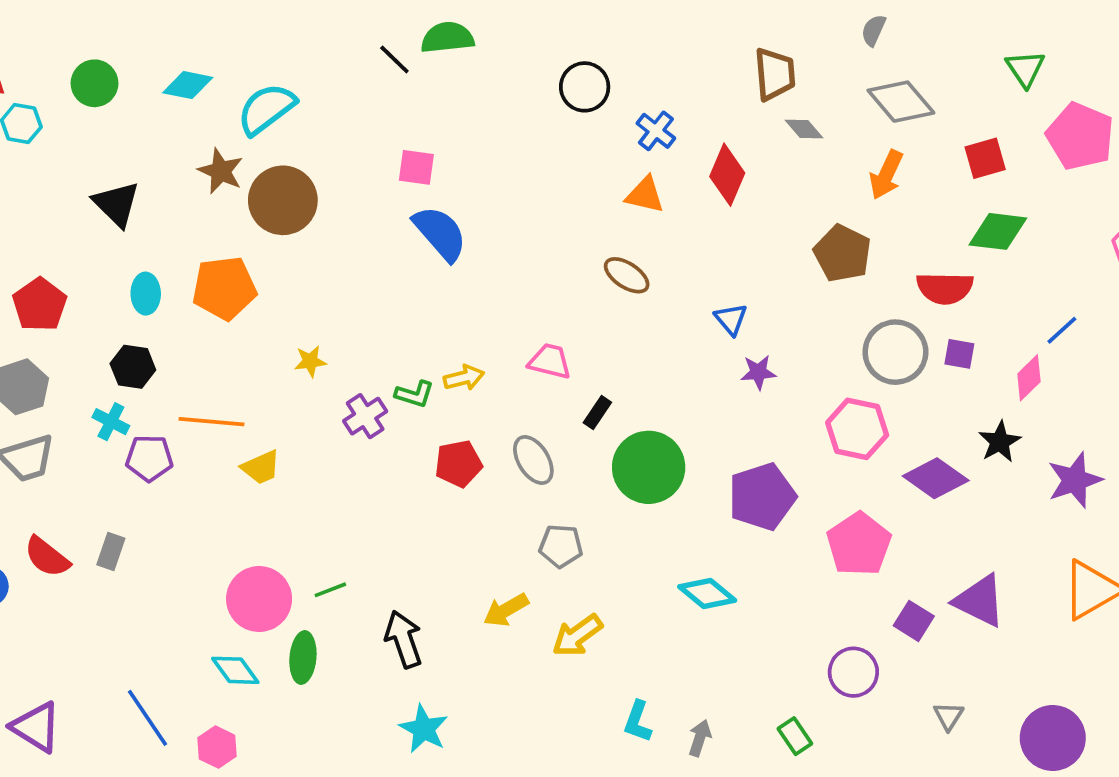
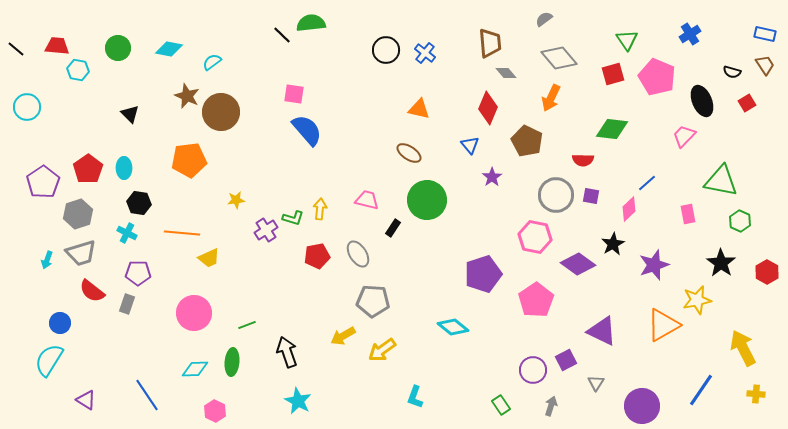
gray semicircle: (874, 30) -> (544, 19), turned 30
cyan semicircle: (266, 109) -> (212, 62), size x0.6
blue cross: (656, 131) -> (425, 53), moved
red square: (985, 158) -> (613, 74), moved
red diamond: (727, 175) -> (488, 108), moved
black triangle: (116, 204) -> (130, 114), size x0.7
red semicircle: (945, 288) -> (583, 160), size x0.7
cyan ellipse: (146, 294) -> (124, 168), moved
blue triangle: (731, 319) -> (470, 145), moved
purple star: (758, 372) -> (492, 177), moved, turned -30
yellow arrow: (464, 378) -> (320, 209), turned -70
purple pentagon: (149, 458) -> (138, 273), moved
green circle: (649, 467) -> (427, 200), moved
gray pentagon: (561, 546) -> (373, 301), size x1.4
red semicircle: (47, 557) -> (92, 291), moved
pink circle: (259, 599) -> (194, 313), moved
purple square: (914, 621) -> (566, 360), moved, turned 30
cyan diamond: (235, 670) -> (195, 369), turned -56
gray triangle: (949, 716) -> (596, 383), moved
purple triangle: (36, 727) -> (86, 400), size x0.7
gray arrow: (700, 738) -> (551, 406), moved
pink hexagon: (217, 747) -> (215, 411), moved

